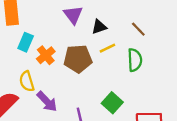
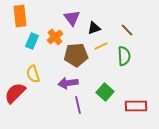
orange cross: (46, 55) -> (55, 37), moved
purple arrow: (47, 101) -> (68, 83), moved, turned 126

